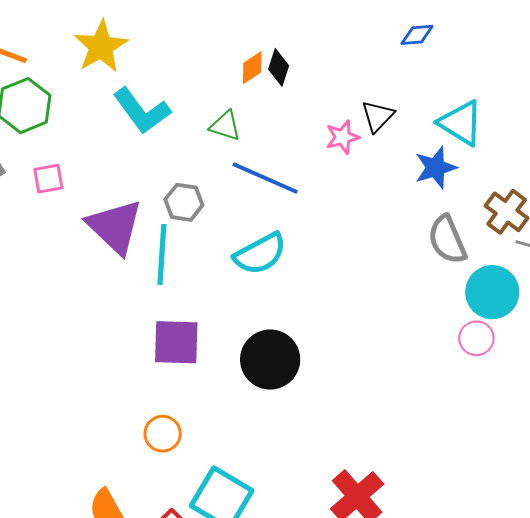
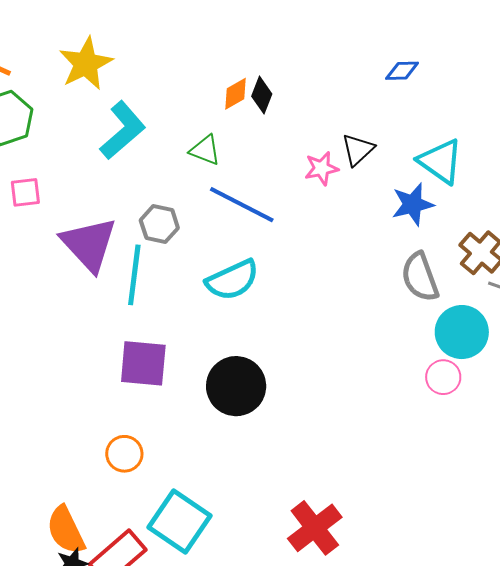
cyan L-shape: (142, 111) -> (123, 130), turned -98

